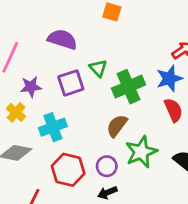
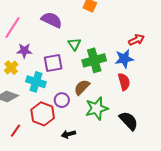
purple square: (71, 83) -> (53, 63), moved
cyan cross: (53, 127) -> (36, 82), turned 30
purple circle: (107, 166) -> (62, 100), moved

